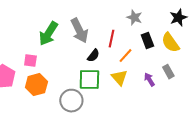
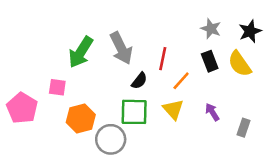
gray star: (134, 18) -> (211, 29), moved
gray rectangle: (168, 72) -> (244, 128), moved, turned 48
orange hexagon: (36, 85) -> (81, 118), moved

